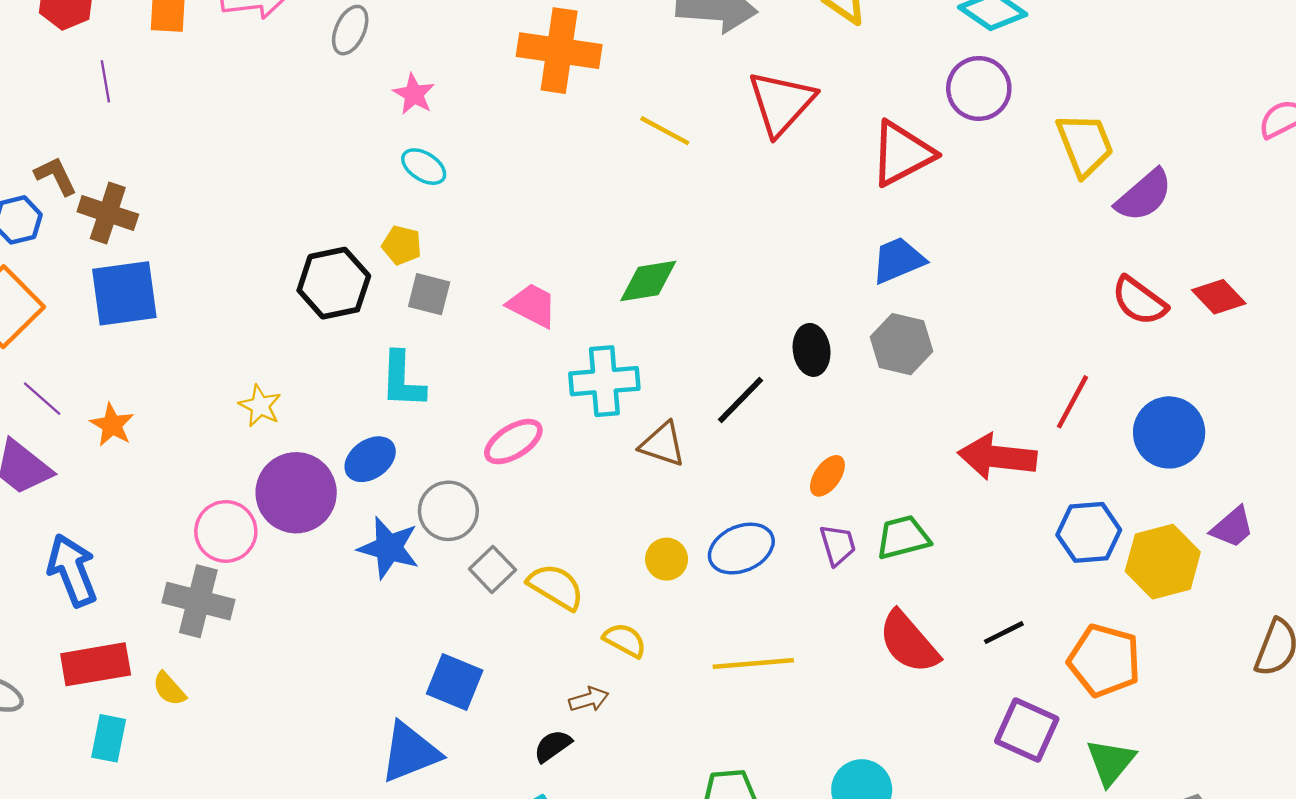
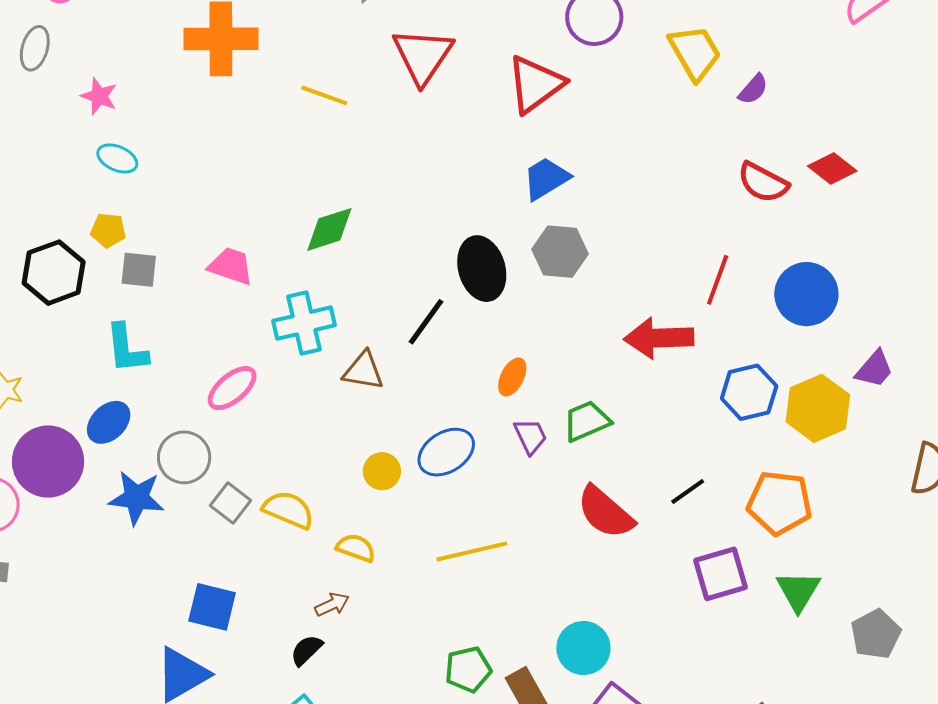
purple semicircle: (1144, 195) -> (753, 89), size x0.6
black ellipse: (812, 350) -> (482, 269), size x1.4
purple square: (1027, 730) -> (721, 574), turned -32

